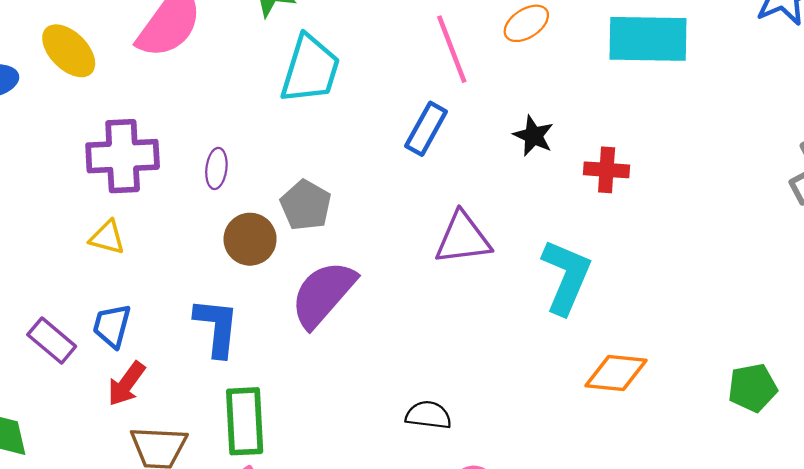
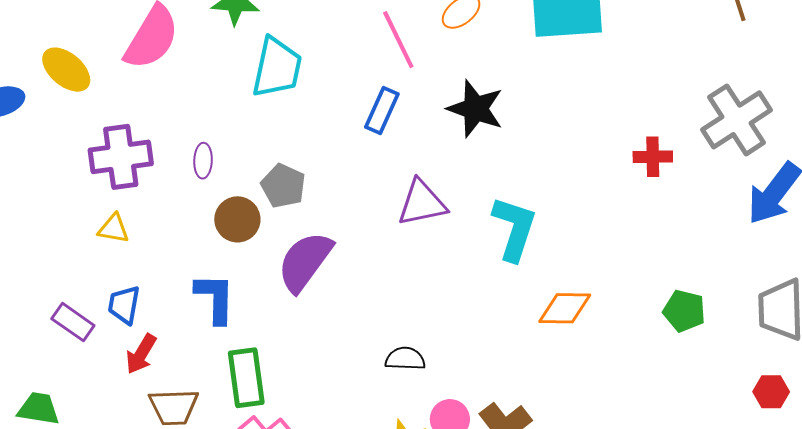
black star: (533, 136) -> (475, 109), size x1.6
red cross: (607, 170) -> (653, 157), moved
green pentagon: (753, 388) -> (684, 311), turned 30

